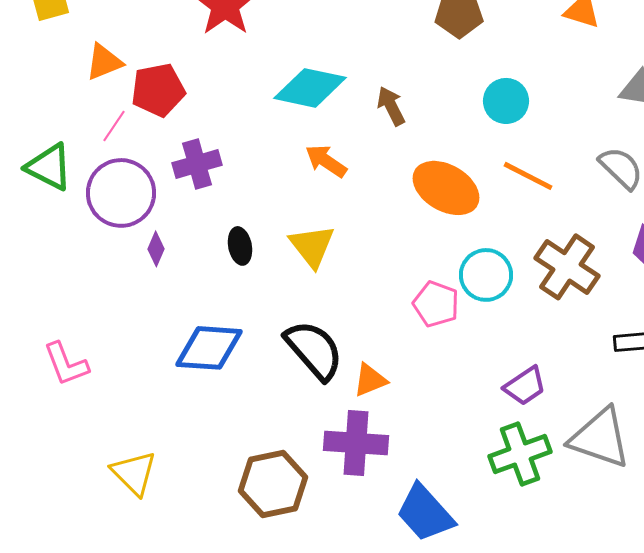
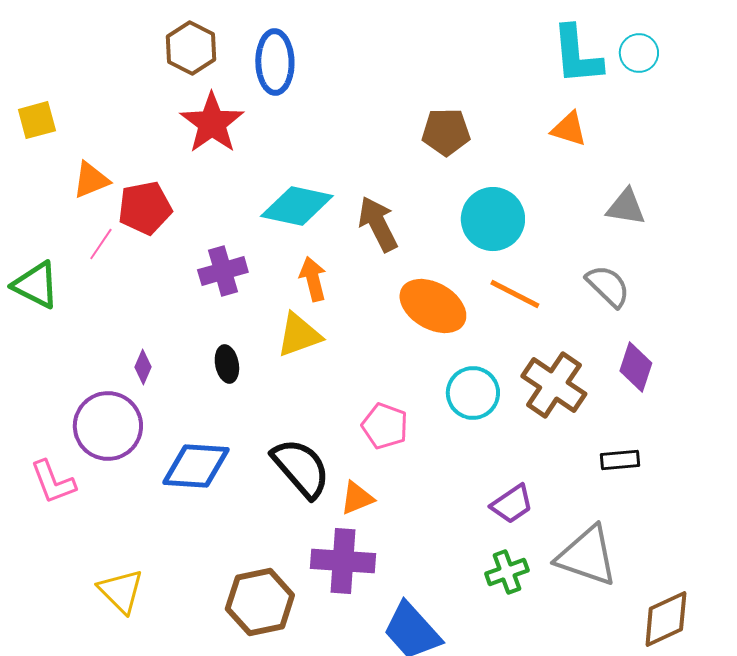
cyan circle: (506, 101) -> (493, 219), size x1.4
brown arrow: (391, 106) -> (378, 224), size x1.4
orange arrow: (326, 161) -> (313, 279), turned 42
purple cross: (197, 164) -> (223, 271), moved
purple circle: (121, 193) -> (108, 426), moved
yellow triangle: (312, 246) -> (299, 335), moved, turned 48
pink pentagon: (436, 304) -> (385, 426), moved
green cross: (520, 454) -> (507, 572), size x0.7

